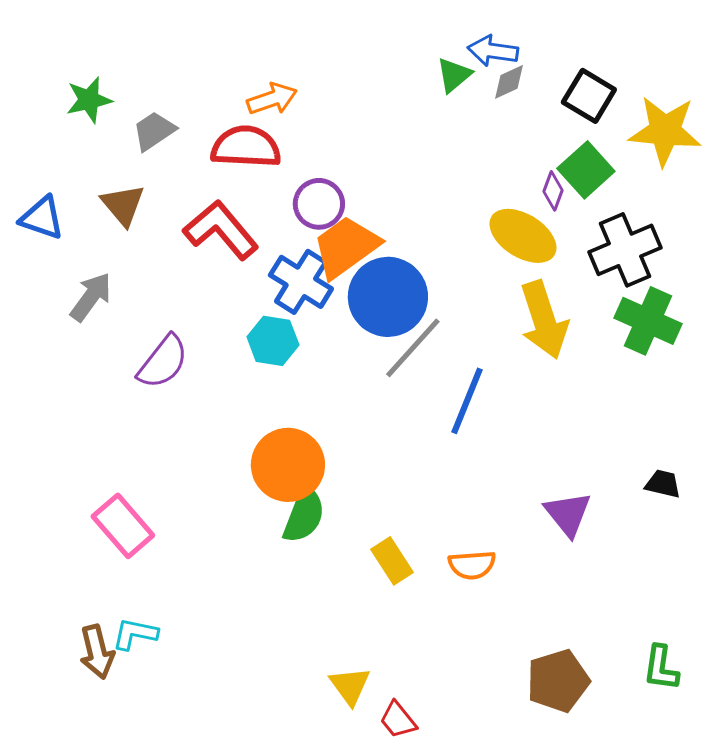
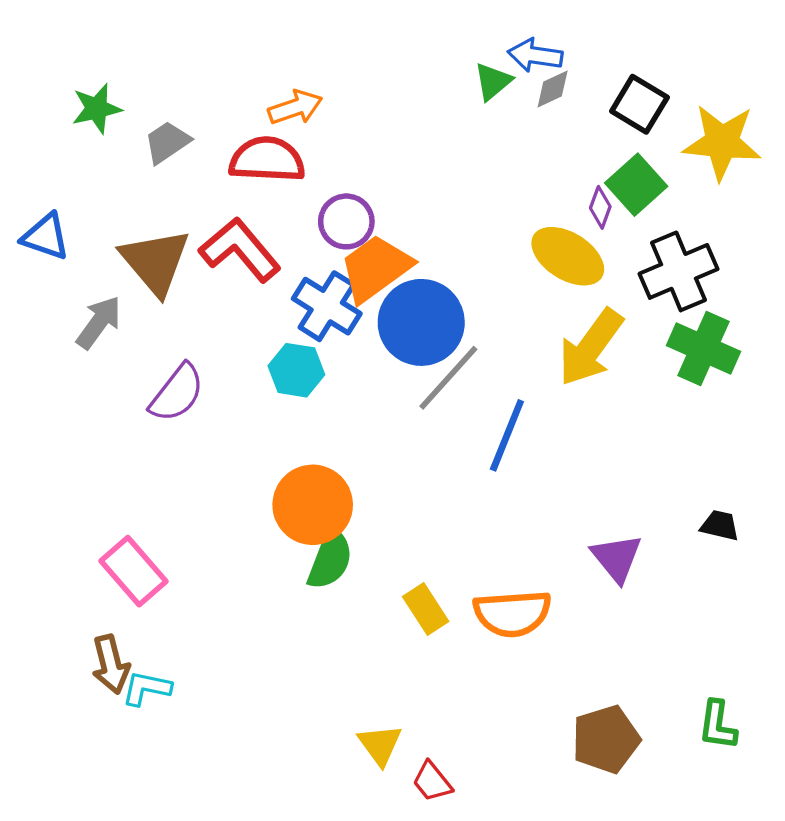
brown triangle: (123, 205) -> (155, 262), moved, size x1.5
yellow arrow: (544, 320) -> (591, 347), turned 54
orange semicircle: (472, 565) -> (512, 613), size x1.5
brown arrow: (97, 652) -> (111, 664), moved

